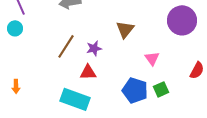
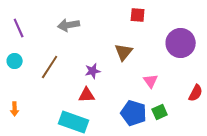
cyan circle: (15, 28) -> (15, 61), moved
brown line: (66, 46) -> (50, 67), moved

